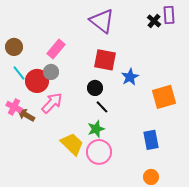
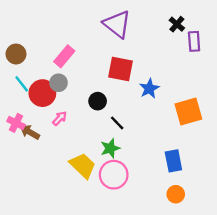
purple rectangle: (169, 15) -> (194, 41), moved
black circle: (95, 88) -> (98, 101), moved
pink arrow: (52, 103) -> (60, 118), size x0.6
orange circle: (151, 177) -> (176, 194), moved

